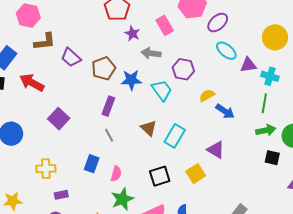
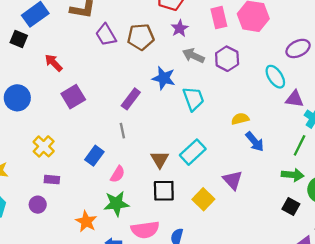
purple ellipse: (218, 23) -> (298, 48), moved
pink rectangle: (165, 25) -> (219, 18), moved
brown pentagon: (104, 68) -> (141, 37), moved
purple hexagon: (183, 69) -> (227, 59), moved
red arrow: (32, 83) -> (54, 63), moved, size x0.7
brown triangle: (149, 128) -> (160, 159), moved
yellow cross: (46, 169) -> (44, 146), turned 30
yellow square: (196, 174) -> (203, 199), turned -30

